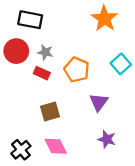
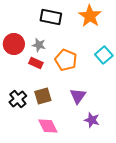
black rectangle: (30, 20) -> (51, 17), moved
purple triangle: (99, 102) -> (78, 96), moved
black cross: (21, 150) -> (18, 99), moved

